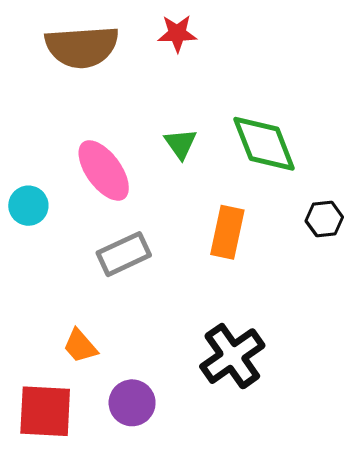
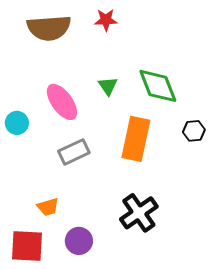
orange rectangle: (227, 232) -> (136, 139), size x1.4
orange trapezoid: (80, 346) -> (48, 207), turned -65

